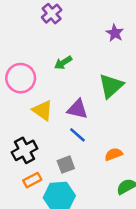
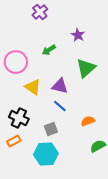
purple star: (115, 33) -> (78, 35), moved
black cross: (25, 150) -> (19, 118), turned -36
orange rectangle: (32, 180) -> (14, 141), moved

